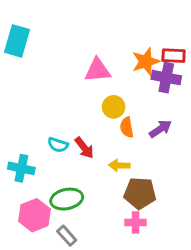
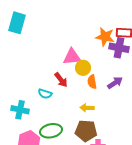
orange star: (146, 61) -> (105, 37), turned 30
pink triangle: (97, 70) -> (72, 57), moved
red arrow: (84, 148) -> (61, 80), moved
brown pentagon: (140, 193) -> (86, 131), moved

